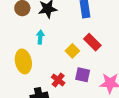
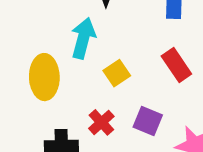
cyan arrow: (40, 37) -> (83, 38), size x1.5
yellow square: (72, 51) -> (117, 73), moved

